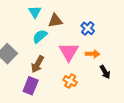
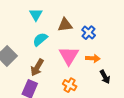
brown triangle: (55, 21) -> (65, 25), moved

